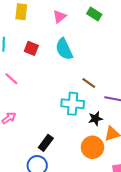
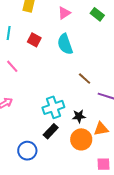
cyan cross: (73, 104) -> (53, 107), moved, turned -30
black star: (96, 119) -> (79, 116), moved
black rectangle: (46, 143) -> (51, 131), moved

